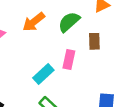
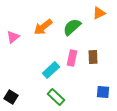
brown rectangle: (94, 41) -> (93, 57), moved

